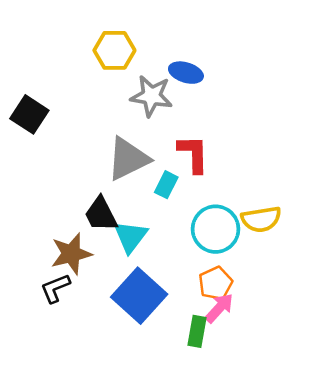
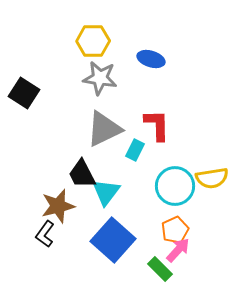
gray star: (151, 96) -> (100, 78), moved
black L-shape: (55, 288) -> (45, 234), turned -32
green rectangle: (197, 331) -> (160, 269), turned -55

